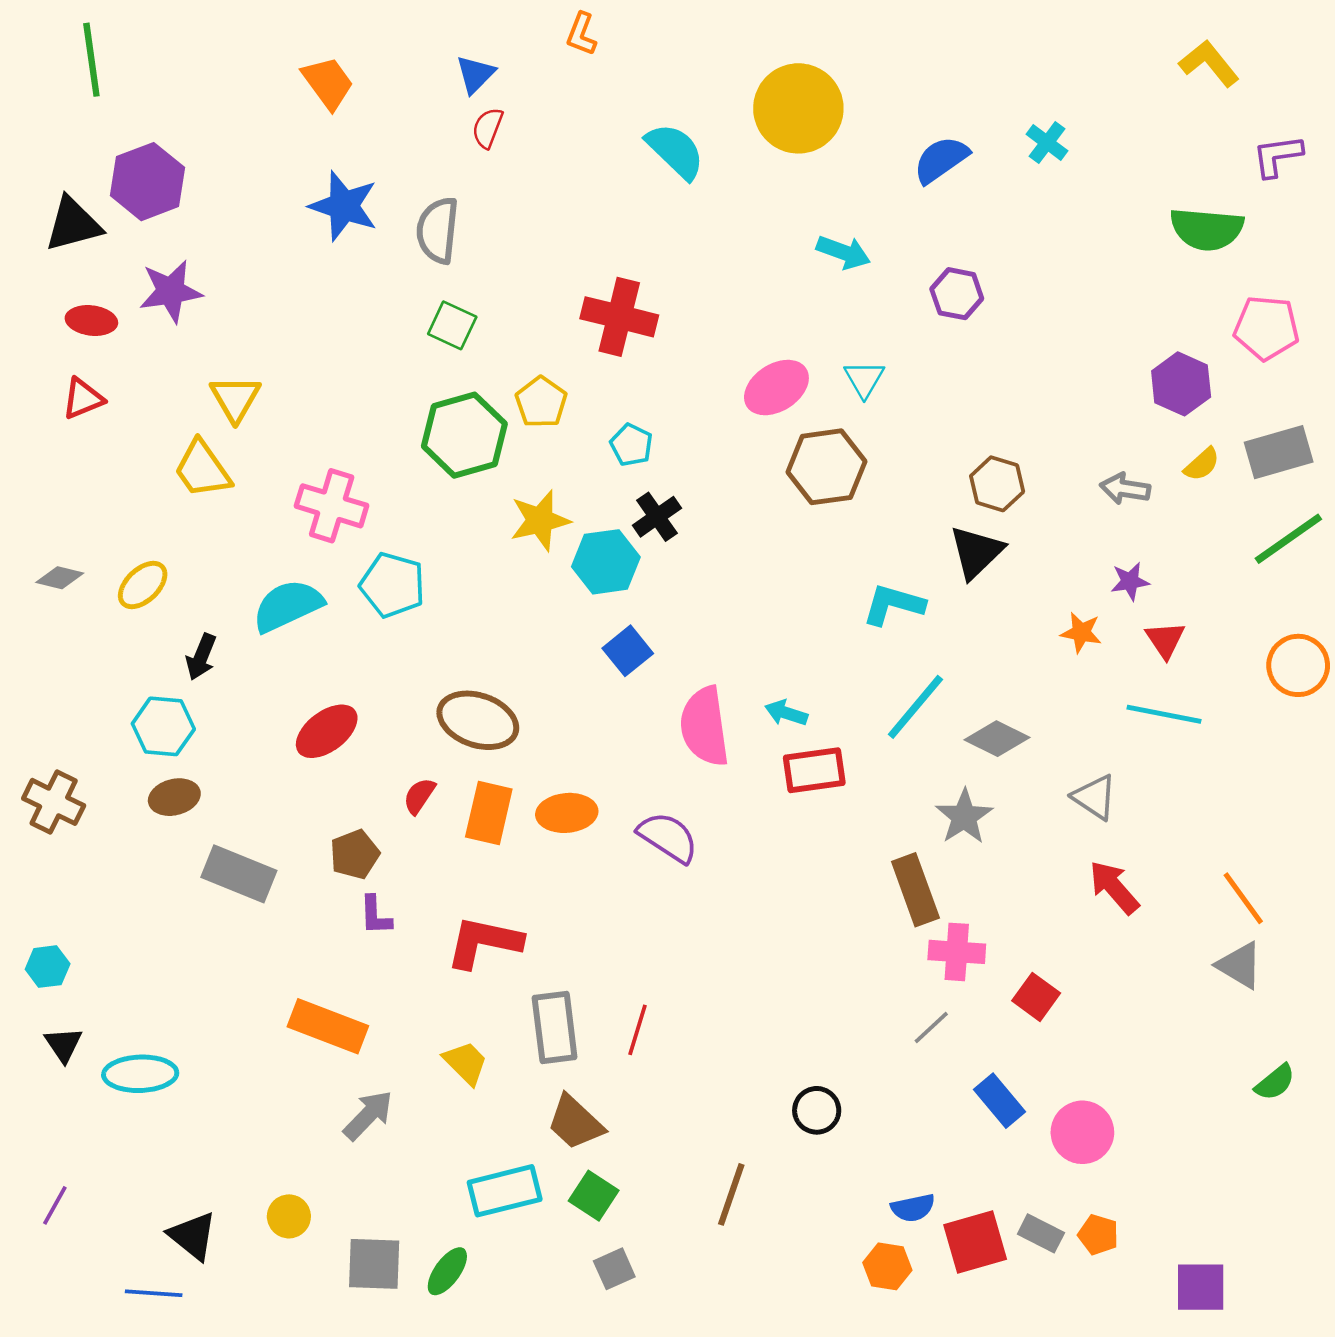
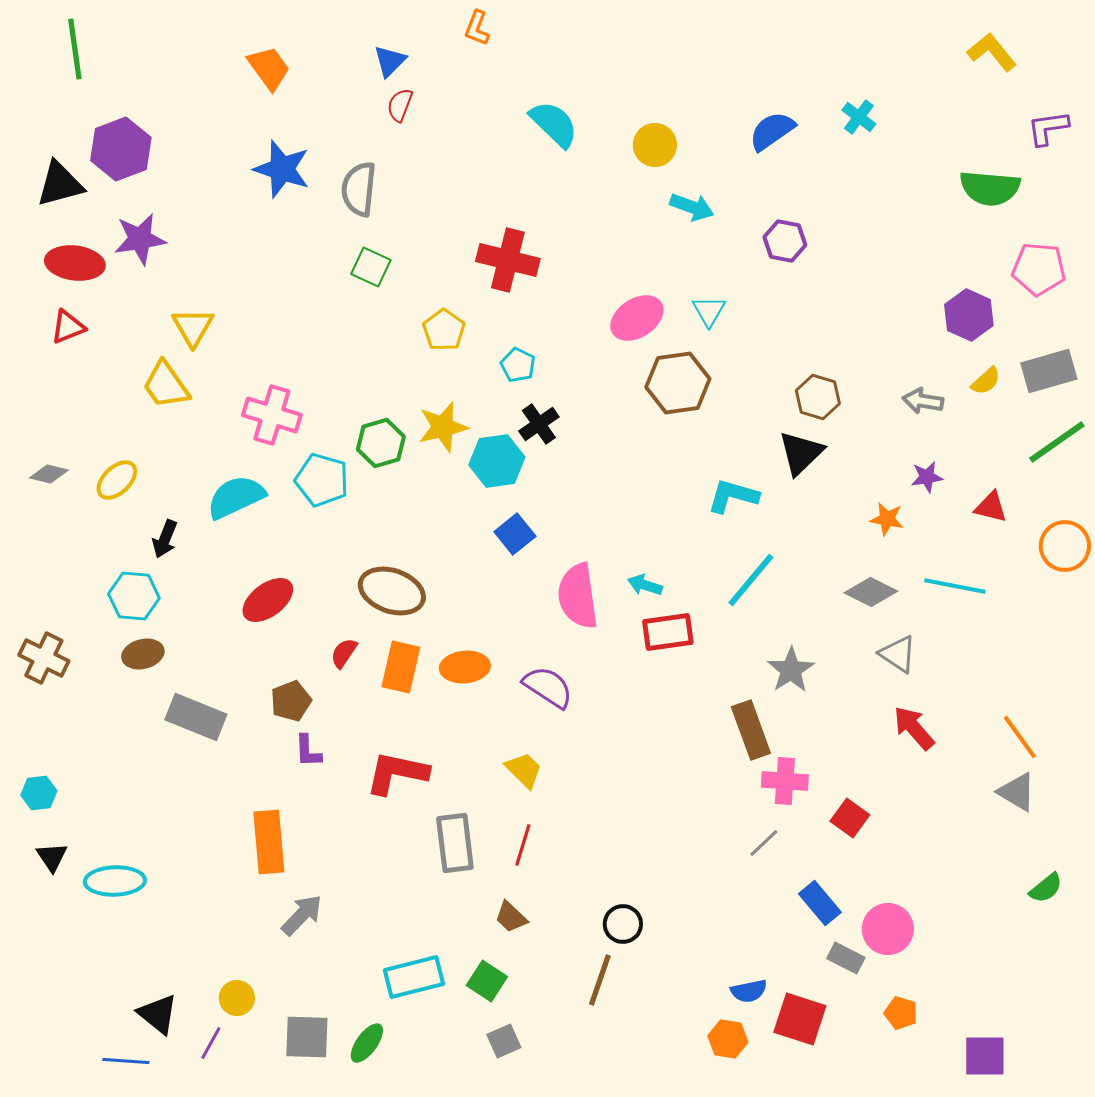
yellow circle: (798, 108) -> (655, 145), moved, size x0.6
red ellipse: (91, 321) -> (75, 263), size x1.4
green hexagon: (464, 435) -> (381, 443), moved, size x0.7
red triangle: (1165, 640) -> (991, 507), moved, turned -42
gray diamond: (997, 739) -> (871, 592), moved
orange rectangle: (328, 1026) -> (269, 842), turned 64
yellow trapezoid: (466, 1063) -> (524, 770), moved
black circle: (817, 1110) -> (623, 924), moved
brown trapezoid: (575, 1123) -> (511, 917), moved, size x0.7
purple line: (55, 1205) -> (211, 1043), moved
gray rectangle: (1041, 1233) -> (846, 958), moved
red square: (975, 1242) -> (800, 1019), turned 34

